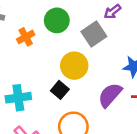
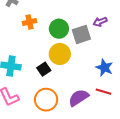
green circle: (57, 20) -> (59, 29), moved
purple semicircle: (110, 95) -> (79, 98), moved

